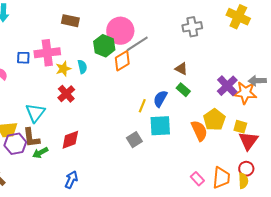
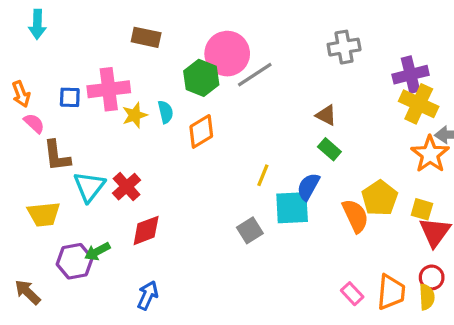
yellow cross: (238, 17) -> (419, 104), moved
orange diamond: (122, 61) -> (201, 131), moved
purple cross: (227, 86) -> (411, 75), moved, turned 30
orange star: (245, 93) -> (430, 154), turned 30
red cross: (66, 94) -> (127, 187), moved
blue semicircle: (160, 99) -> (308, 187), moved
brown L-shape: (31, 138) -> (57, 156), moved
purple hexagon: (15, 144) -> (75, 261), moved

